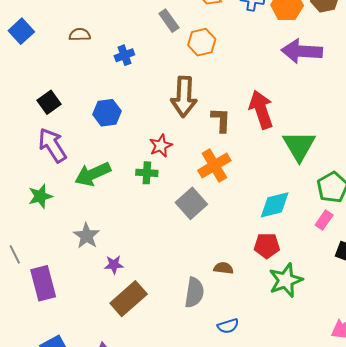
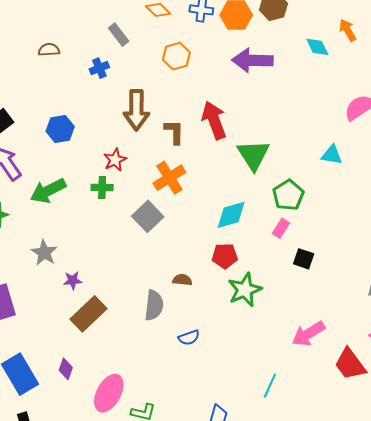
brown semicircle: (80, 35) -> (49, 50), moved
orange hexagon: (202, 42) -> (176, 56), moved
blue cross: (124, 55) -> (99, 68), moved

